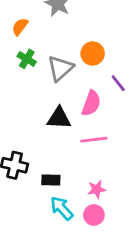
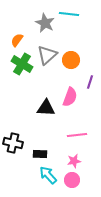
green cross: (27, 59) -> (22, 64), size x1.5
gray triangle: (60, 68) -> (47, 55), moved
purple line: (118, 83) -> (90, 82), turned 56
pink line: (94, 140) -> (77, 135), moved

